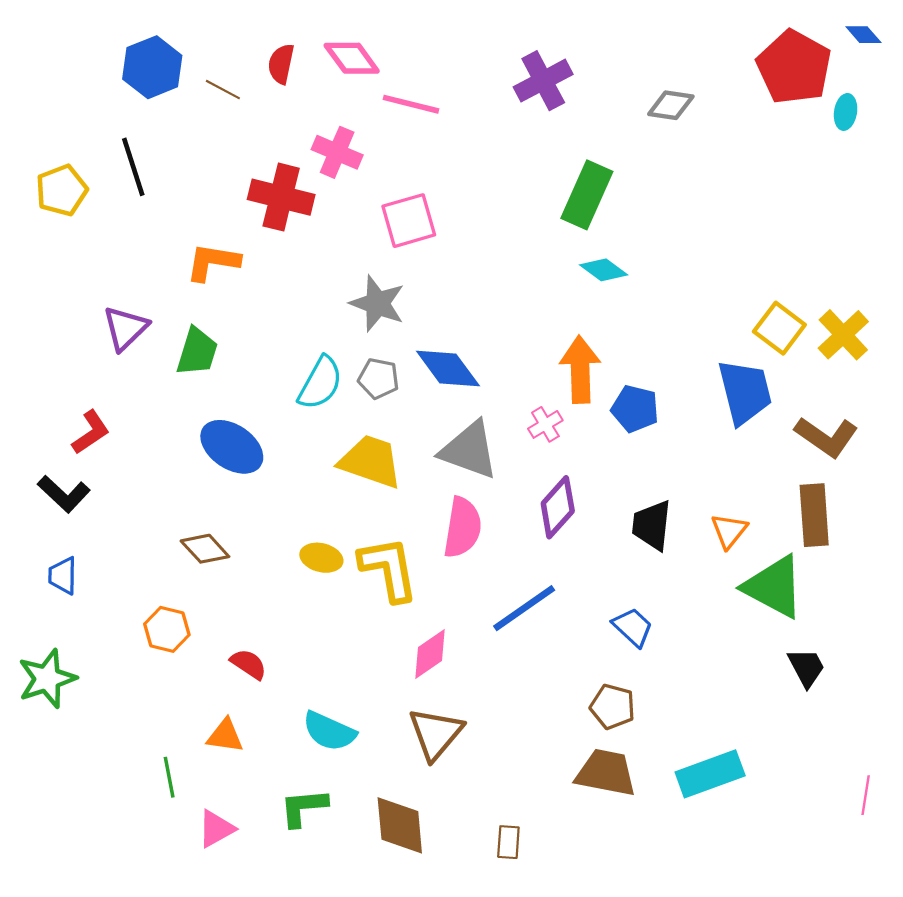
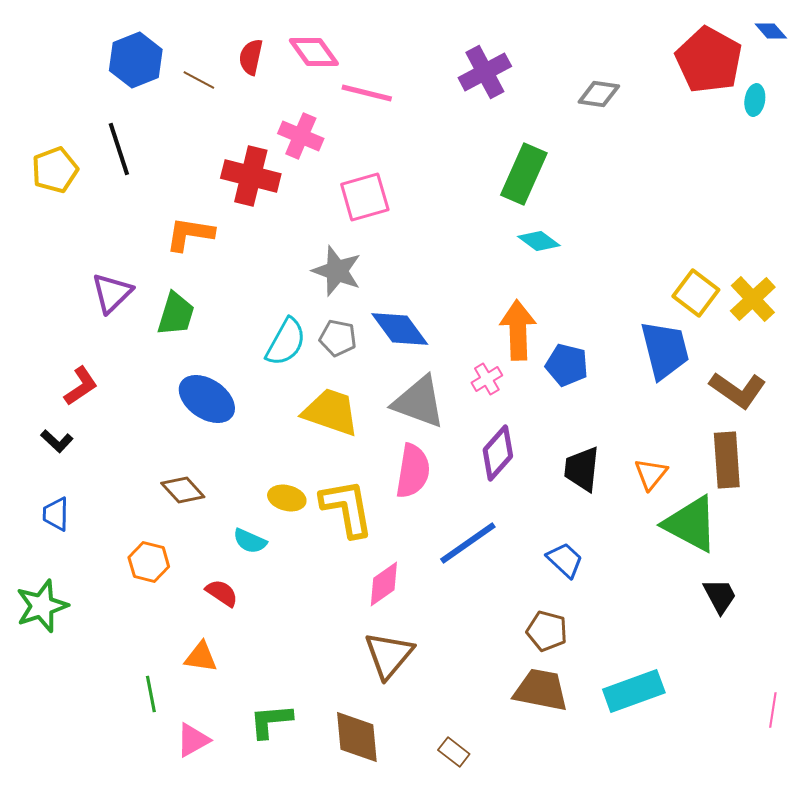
black L-shape: (64, 494) -> (57, 441), size x0.7
cyan semicircle: (329, 731) -> (250, 541), moved, size x0.7
brown rectangle: (508, 842) -> (454, 752), turned -56

